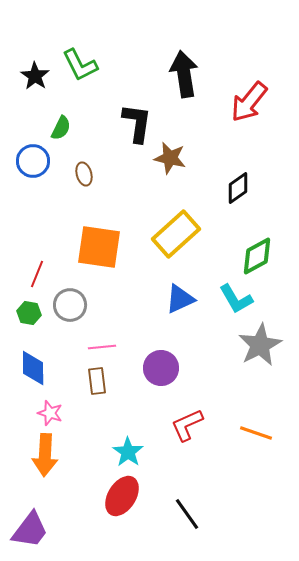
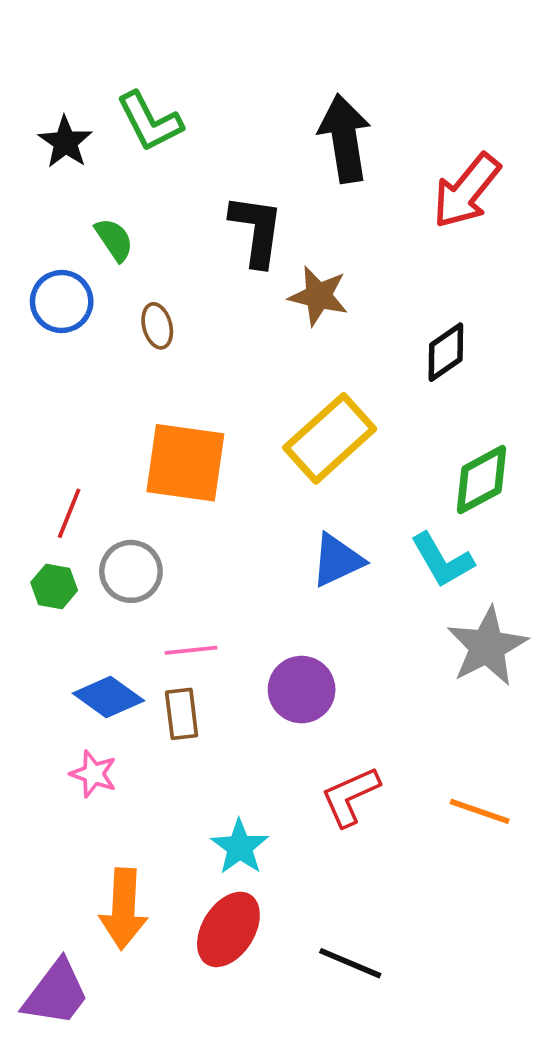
green semicircle: (61, 128) -> (114, 240), turned -60
blue diamond: (33, 368) -> (108, 697), moved, turned -54
orange arrow: (45, 455) -> (123, 909), moved
black line: (187, 514) -> (350, 963), turned -32

